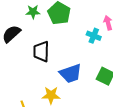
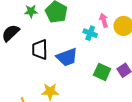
blue trapezoid: (71, 73) -> (67, 57), moved

